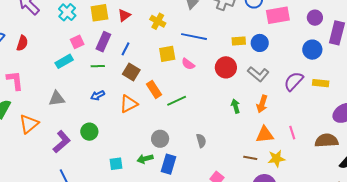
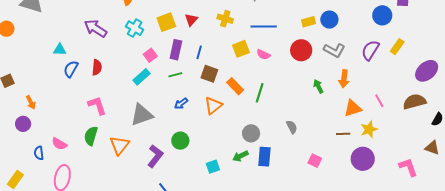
yellow rectangle: (321, 83) -> (397, 47), turned -49
gray triangle: (57, 99) -> (142, 115), size x1.4
green line: (177, 101) -> (260, 93), turned -36

